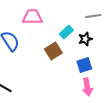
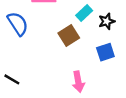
pink arrow: (87, 87) -> (78, 82), moved

